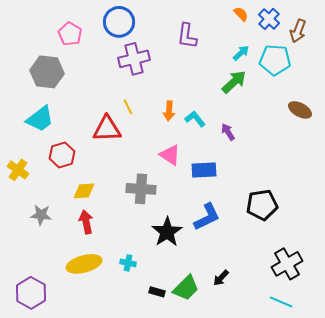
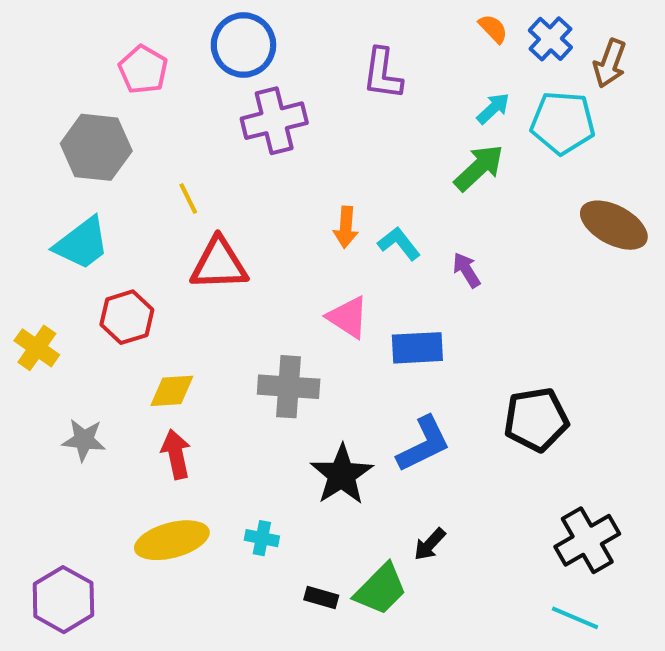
yellow line: (128, 107) -> (188, 198), moved
brown ellipse: (300, 110) -> (614, 225), size x1.4
black arrow: (221, 278) -> (430, 544), moved

